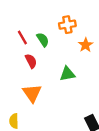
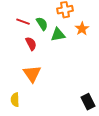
red line: (22, 37) -> (23, 22), turned -40
green triangle: (67, 74) -> (58, 35), moved

